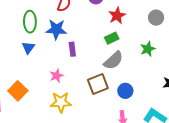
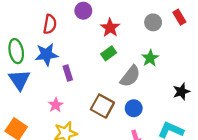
blue triangle: (28, 48) -> (19, 80), size x1.5
gray semicircle: (113, 60) -> (130, 76), moved
brown square: (98, 84) -> (102, 106), turned -30

